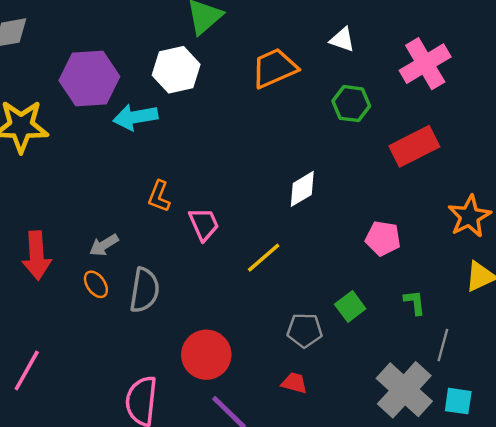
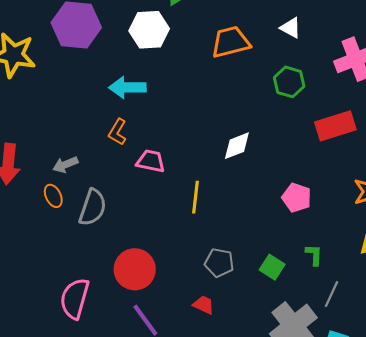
cyan arrow: (135, 117) -> (127, 87), moved
pink trapezoid: (204, 224) -> (151, 161), turned -64
yellow line: (264, 258) -> (195, 197), turned -52
green square: (350, 306) -> (272, 267), moved, turned -30

